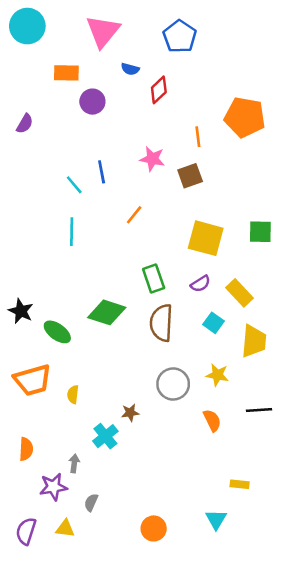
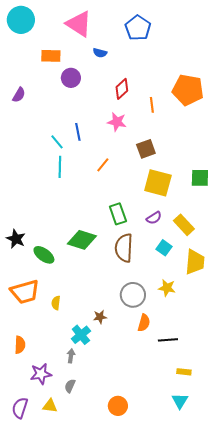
pink triangle: (103, 31) -> (79, 24), turned -36
red diamond: (159, 90) -> (122, 89), moved
brown square: (190, 176) -> (146, 149), moved
cyan line: (72, 232) -> (60, 167), moved
black line: (259, 410) -> (168, 340), moved
orange semicircle: (212, 420) -> (144, 323), moved, turned 42
gray arrow: (74, 463) -> (71, 356), moved
cyan triangle: (216, 519) -> (180, 401), moved

